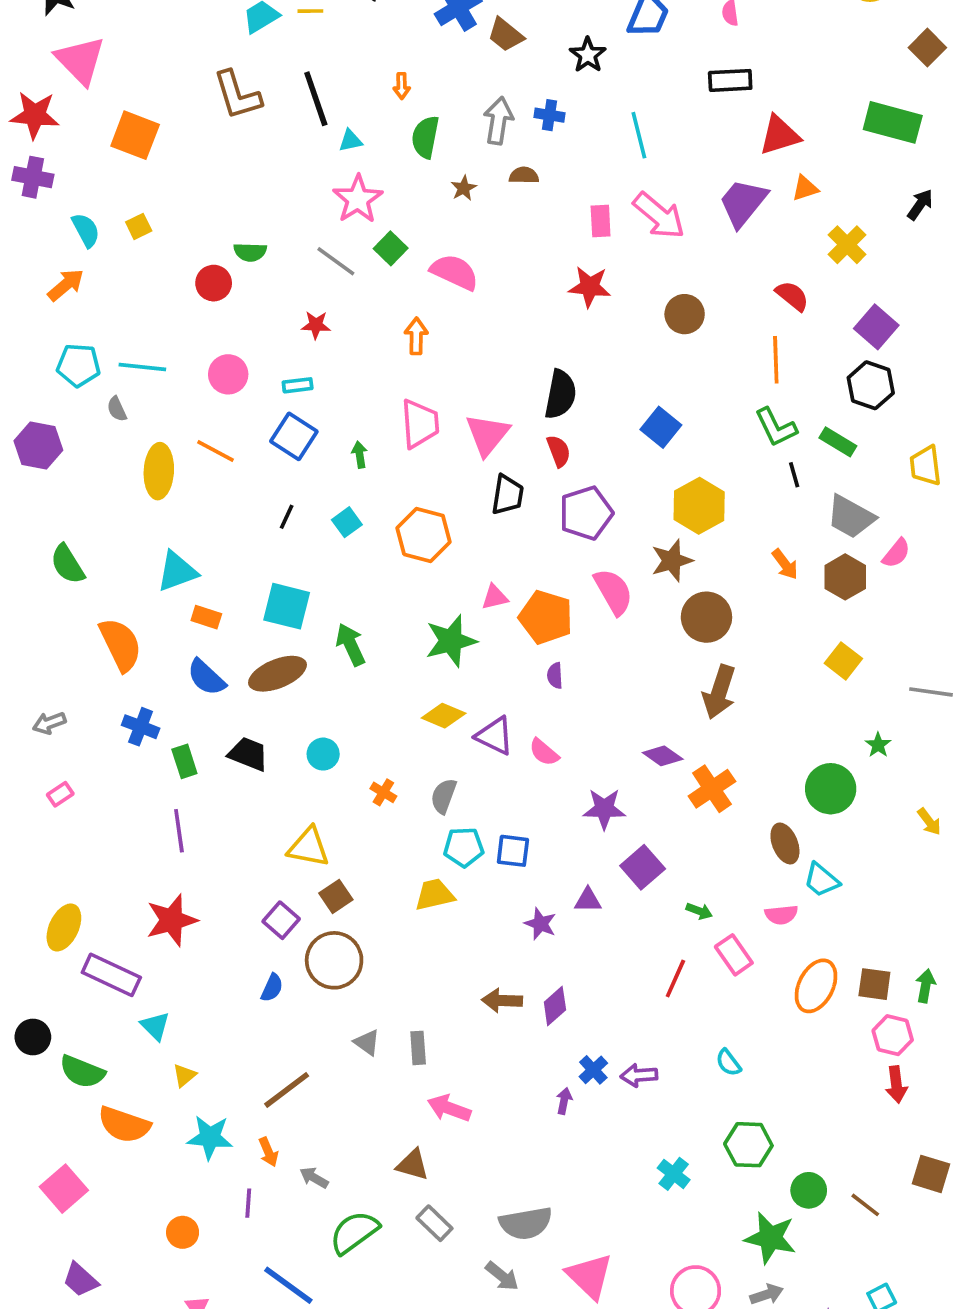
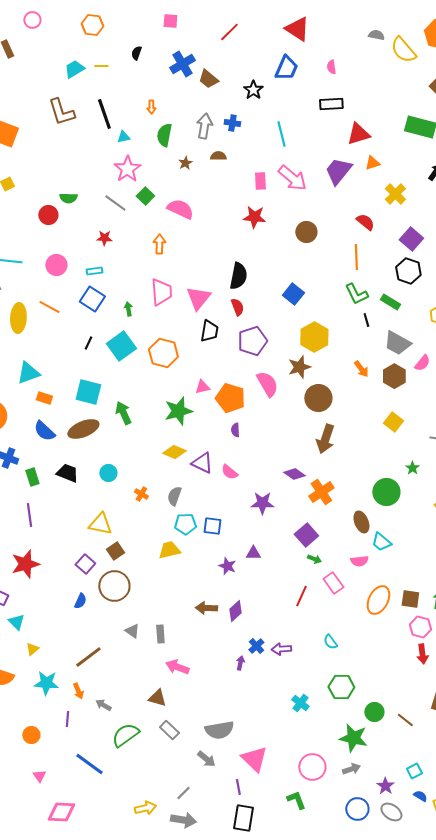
cyan square: (347, 522) -> (121, 346), size x1.8
purple square: (643, 867) -> (306, 535), moved

